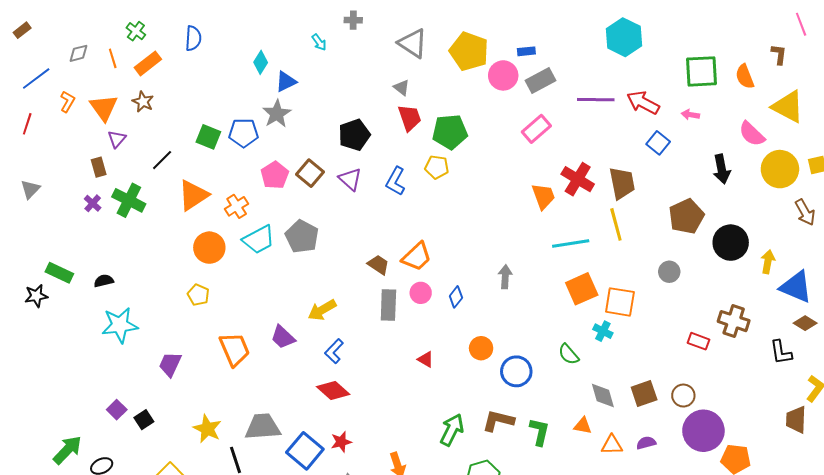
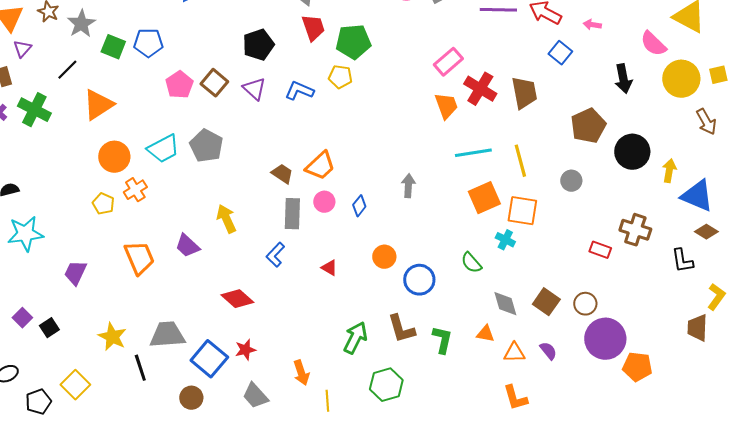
gray star: (277, 114) -> (81, 24), moved
pink rectangle: (536, 129) -> (448, 62), moved
blue L-shape: (396, 181) -> (299, 91), turned 84
orange cross: (237, 206) -> (135, 190), moved
yellow line: (616, 224) -> (520, 161), moved
yellow arrow: (322, 310) -> (226, 219), turned 96
blue L-shape: (334, 351) -> (275, 255), moved
brown square: (644, 394) -> (546, 302), turned -36
brown L-shape: (498, 421) -> (401, 329), turned -120
purple semicircle: (646, 443) -> (548, 351), turned 66

